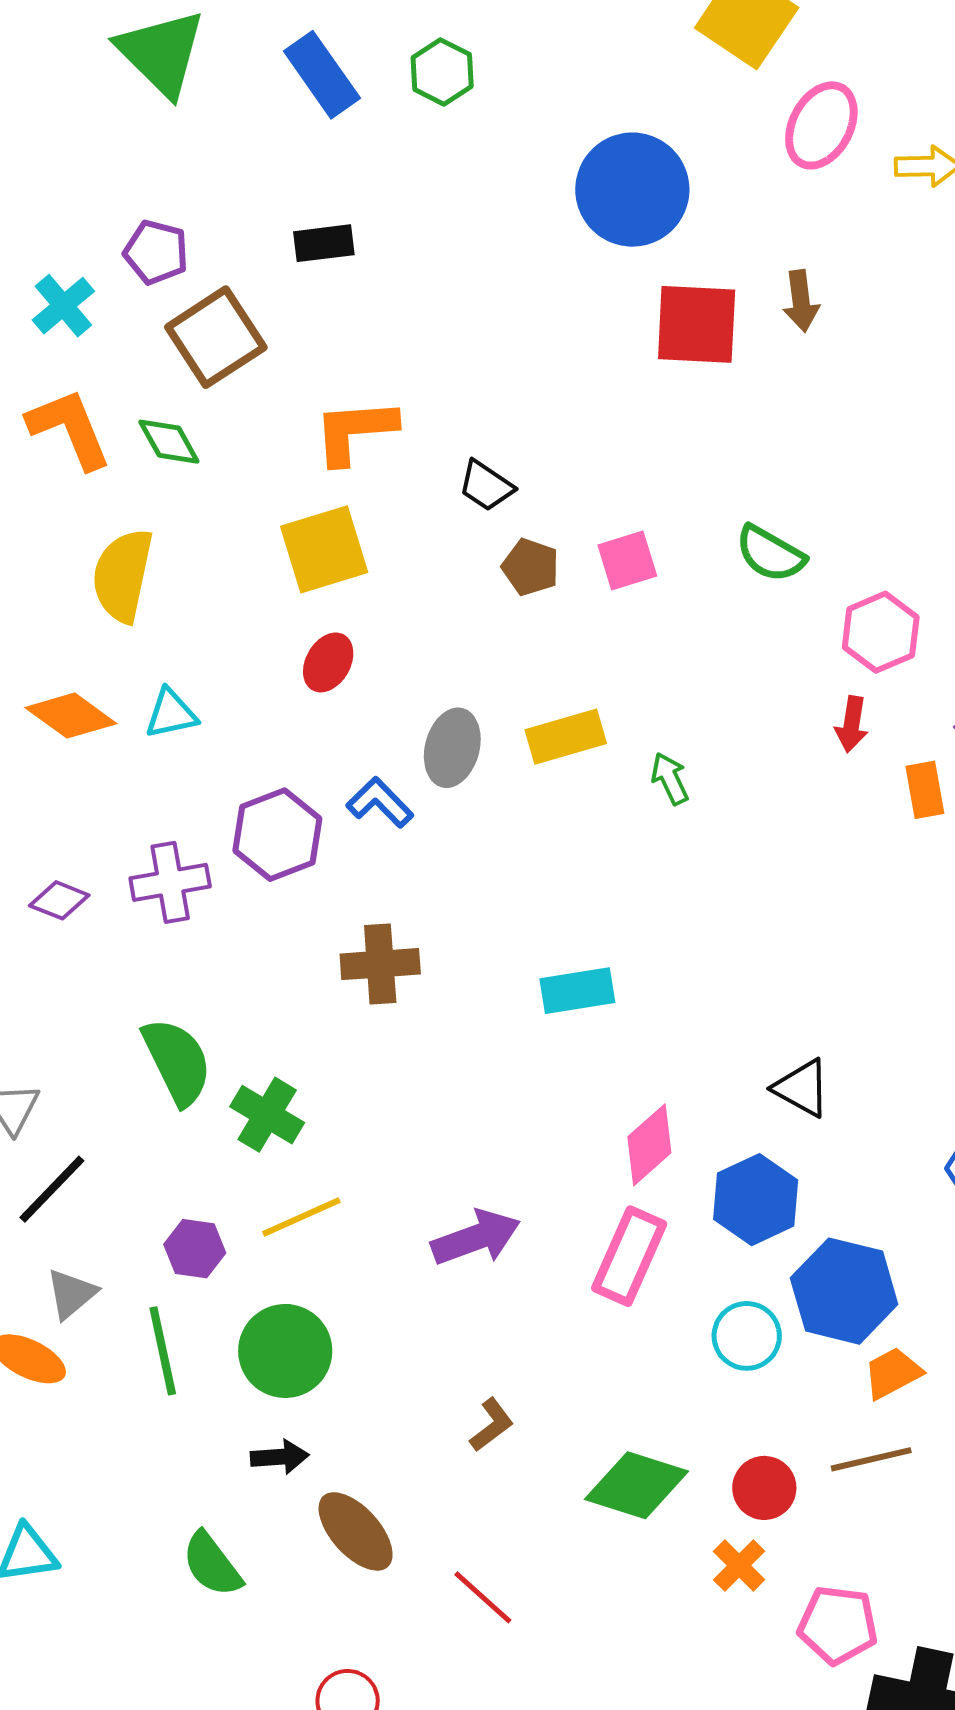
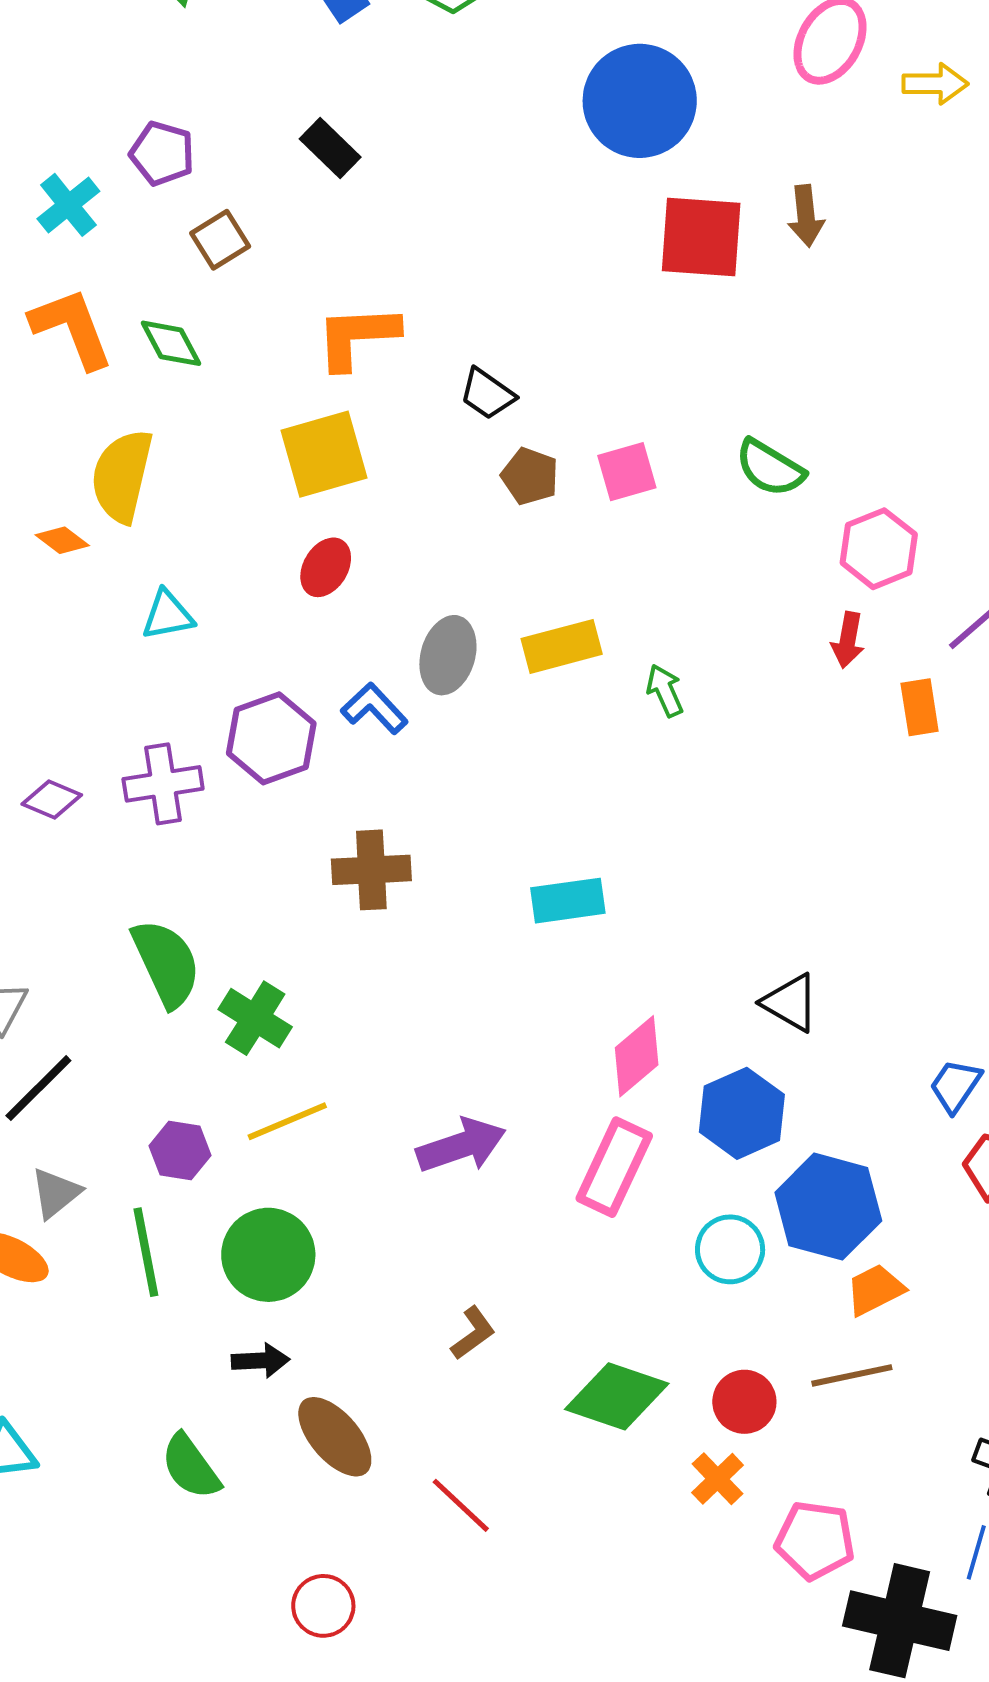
black rectangle: (324, 243) -> (330, 148), turned 50
brown square: (216, 337) -> (220, 240), size x0.6
orange diamond: (71, 716) -> (62, 540), moved, size x0.6

